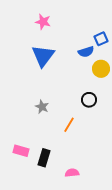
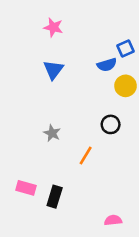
blue triangle: (43, 56) -> (53, 70), size x0.7
pink semicircle: (72, 173) -> (113, 220), moved

